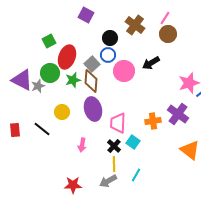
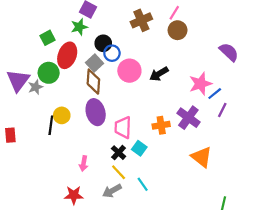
brown cross: (135, 25) -> (141, 20), turned 30
black circle: (110, 38) -> (103, 43), moved
black arrow: (151, 63) -> (159, 74), moved
purple triangle: (22, 80) -> (18, 80), turned 40
green star: (73, 80) -> (79, 27), moved
black line: (42, 129) -> (51, 125), moved, turned 60
pink arrow: (82, 145) -> (84, 163), moved
yellow line: (114, 164) -> (119, 172), turned -42
cyan line: (136, 175) -> (143, 184), turned -64

